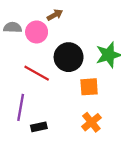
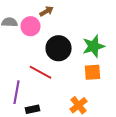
red line: (37, 73) -> (40, 72), moved
orange square: (89, 87) -> (92, 72), moved

